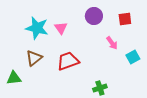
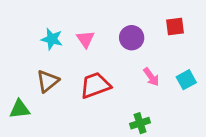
purple circle: (94, 16) -> (132, 38), moved
cyan star: (37, 28) -> (52, 39), size x0.7
pink arrow: (112, 43) -> (151, 77), moved

